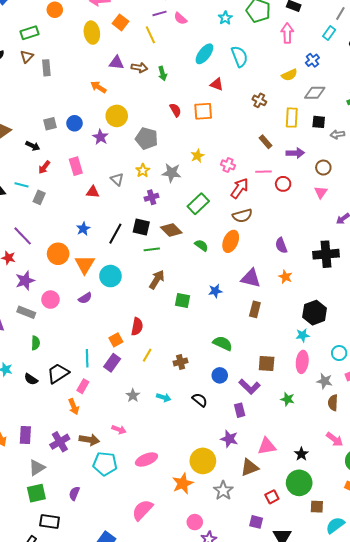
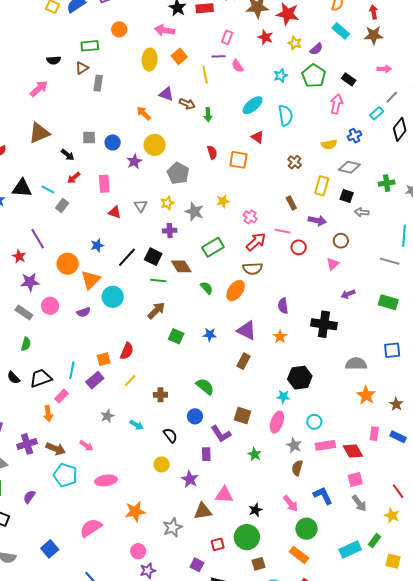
yellow circle: (203, 461) -> (162, 464), moved, size x0.6
brown square: (317, 507) -> (259, 564), turned -32

